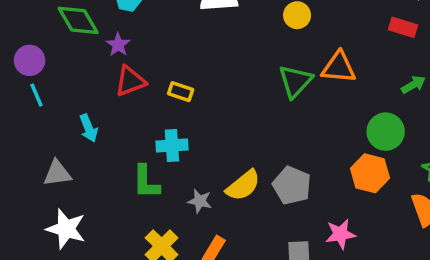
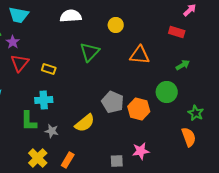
red triangle: (130, 81) -> (20, 63), turned -30
green triangle: (295, 81) -> (90, 52), moved
orange hexagon: (370, 173) -> (139, 109), moved
gray pentagon: (292, 185) -> (113, 102), moved
gray star: (200, 201) -> (52, 131), moved

